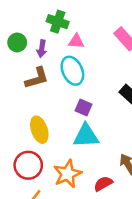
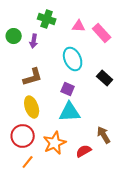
pink triangle: (76, 41) -> (79, 26), moved
cyan ellipse: (72, 71) -> (73, 59), moved
brown L-shape: (37, 78) -> (33, 77), moved

